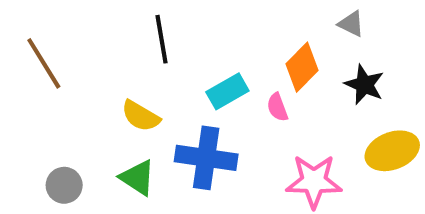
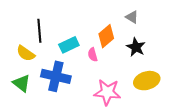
black line: (161, 39) -> (39, 31), moved

